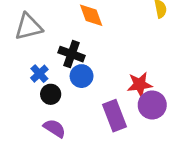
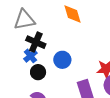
black cross: (72, 54) -> (36, 42), moved

